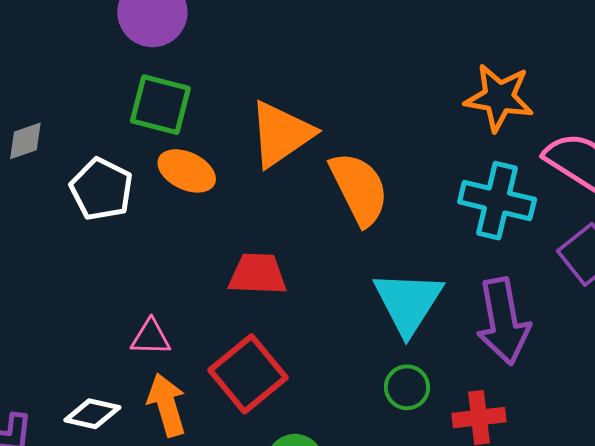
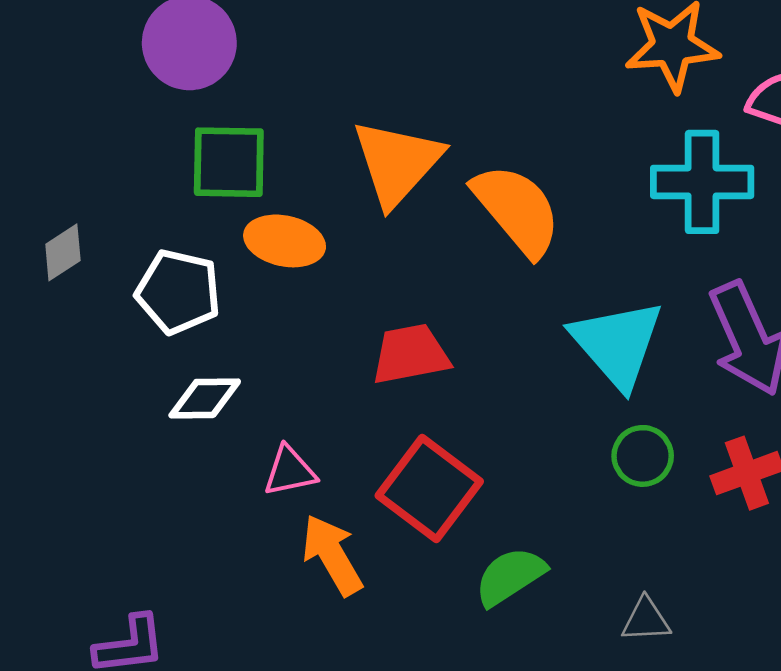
white diamond: (92, 414) -> (205, 398), moved

